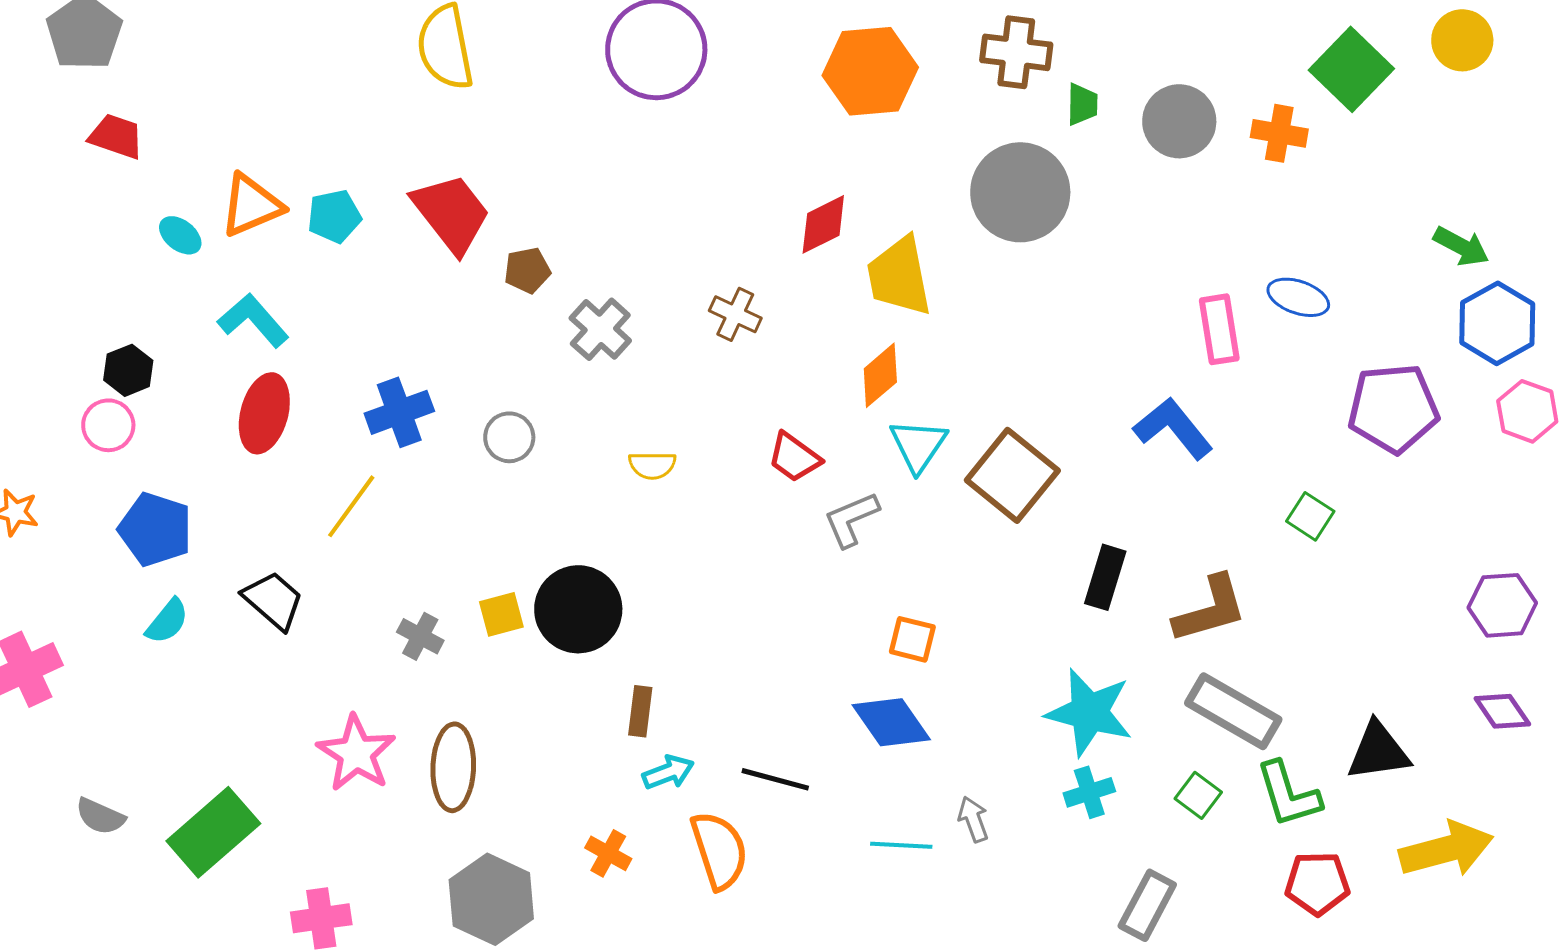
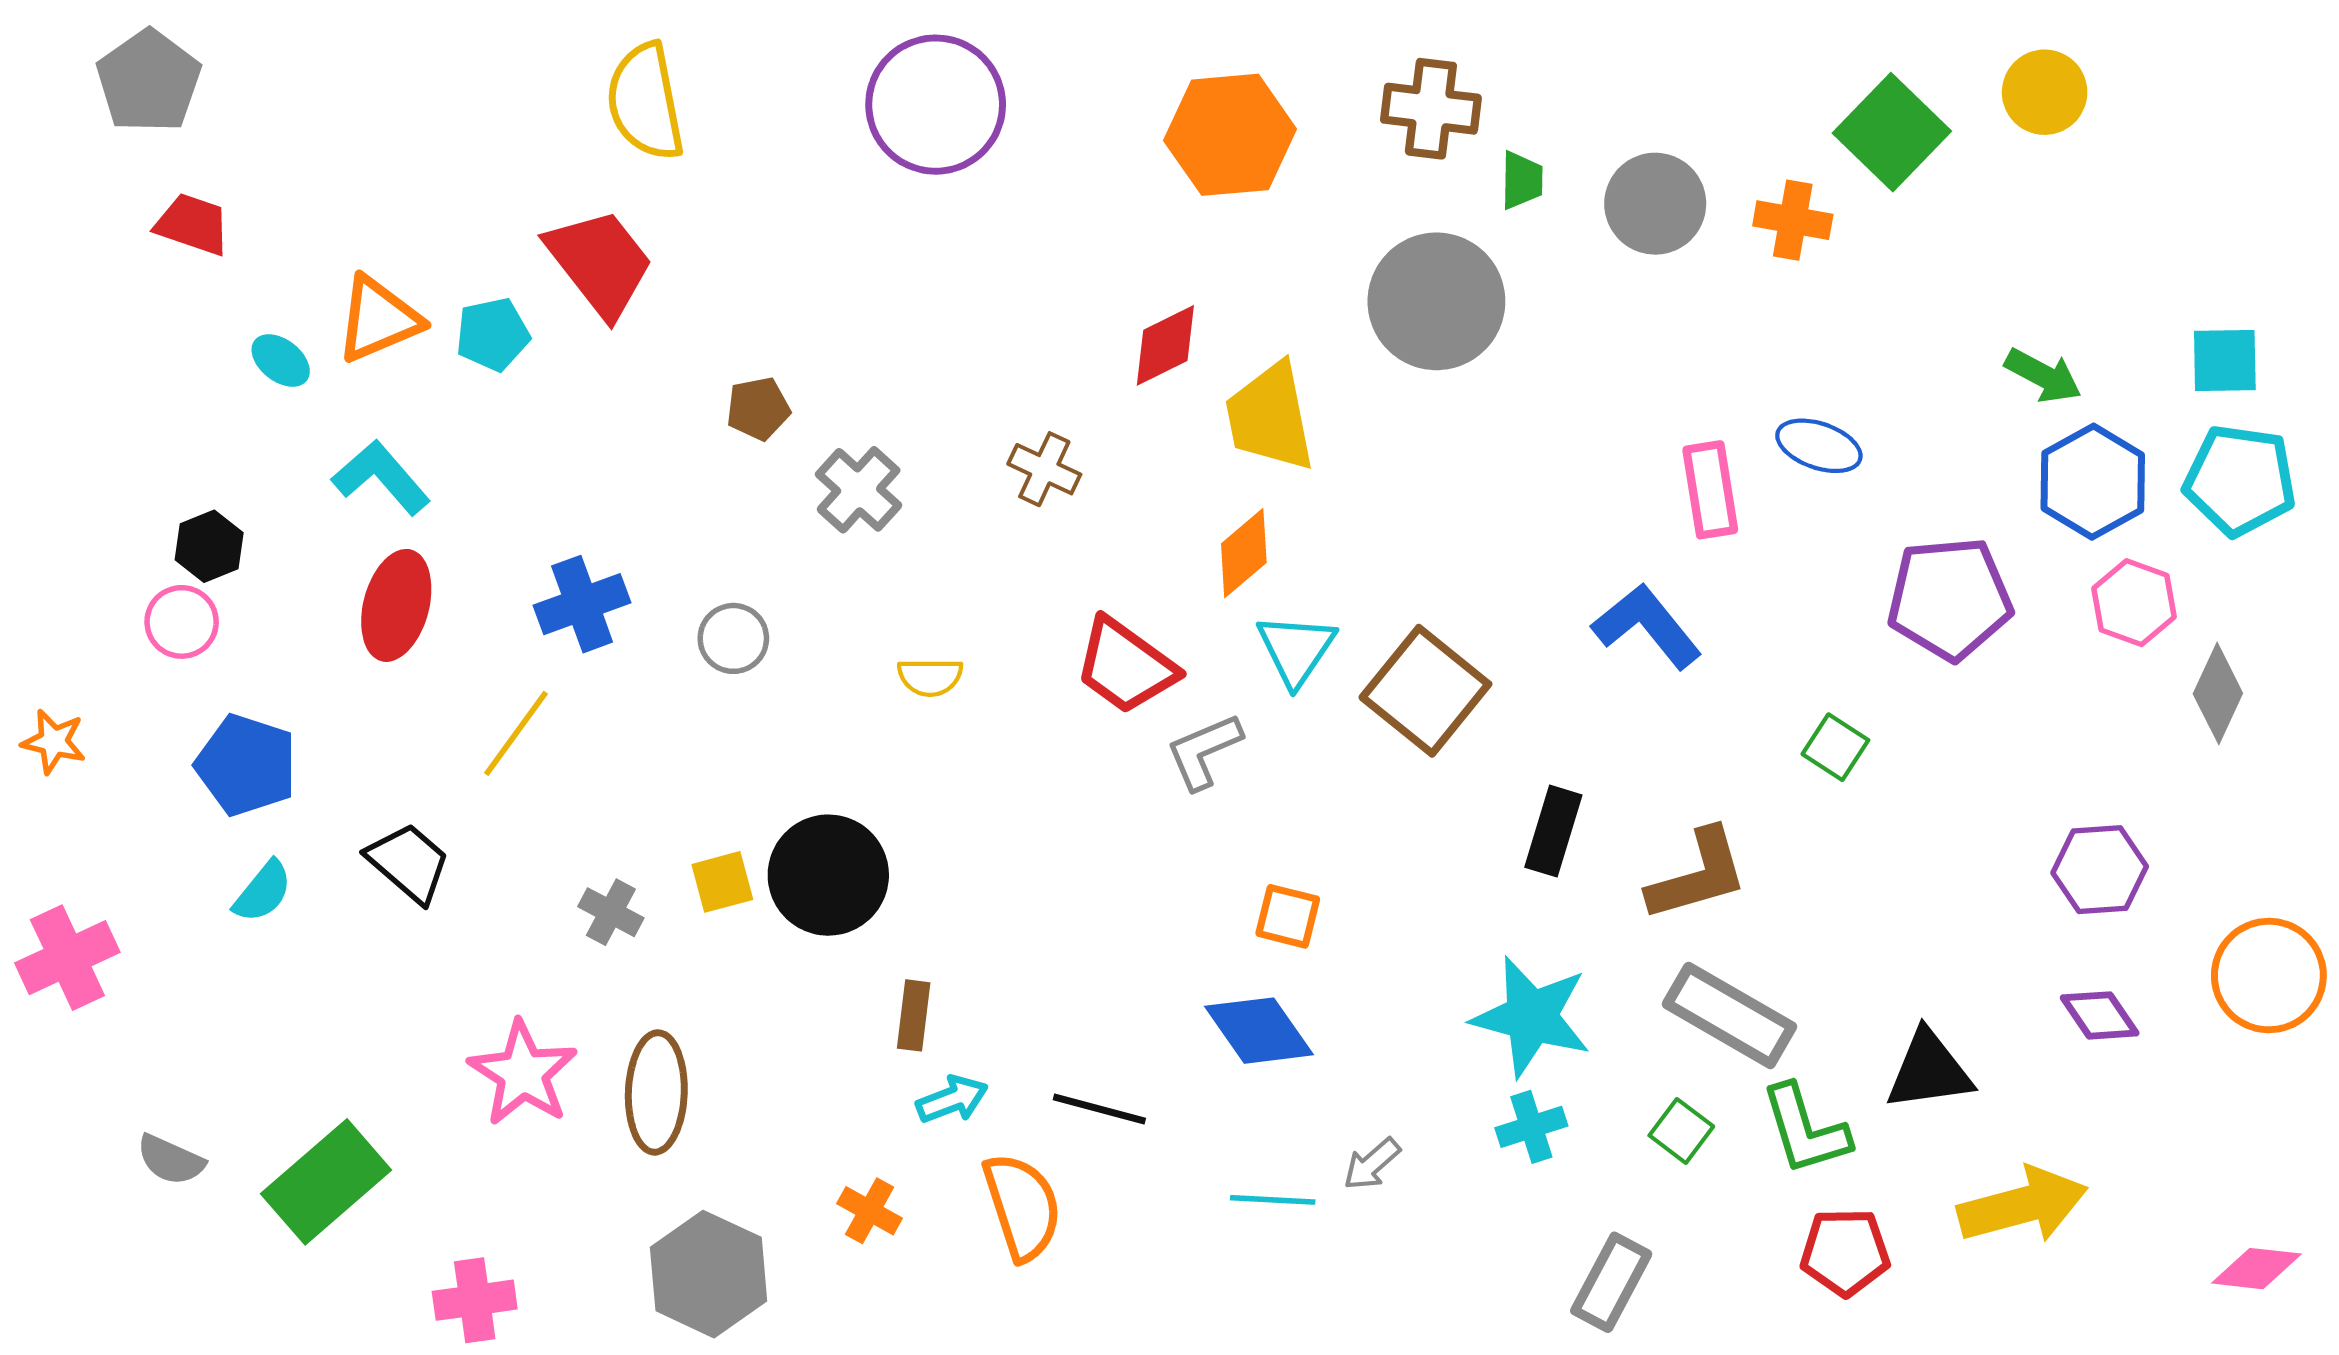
red trapezoid: (451, 213) -> (600, 263), moved
red trapezoid: (794, 457) -> (1125, 666), size x1.4
gray arrow: (973, 819) -> (1372, 1164), turned -111

